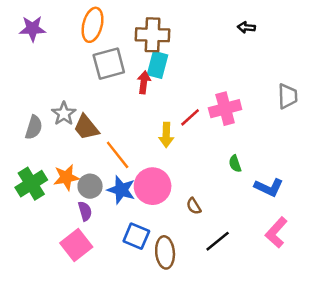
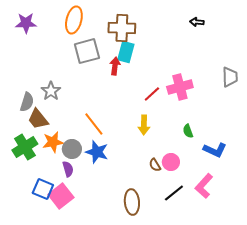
brown trapezoid: (86, 127) -> (38, 119), moved
yellow arrow: (166, 135) -> (144, 125), moved
pink circle: (153, 186) -> (171, 162), moved, size x0.6
pink L-shape: (276, 232) -> (204, 186), moved
blue square: (136, 236) -> (43, 189), moved

